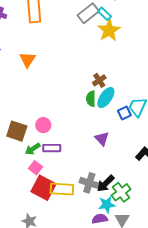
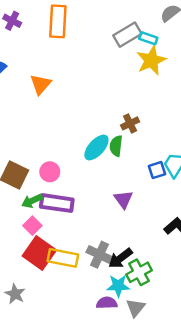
cyan rectangle: (104, 14) -> (148, 38), turned -32
cyan ellipse: (106, 98) -> (96, 148), moved
purple rectangle: (52, 148) -> (57, 203), size x1.4

